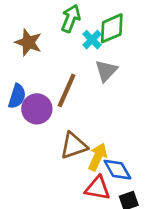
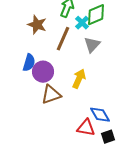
brown line: (67, 90) -> (63, 39), moved
brown triangle: (74, 146) -> (51, 95), moved
yellow arrow: (98, 157) -> (79, 79), moved

